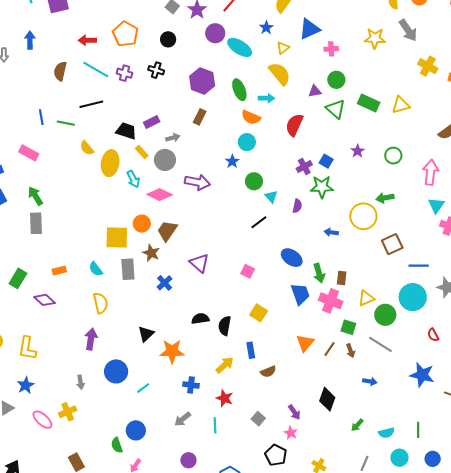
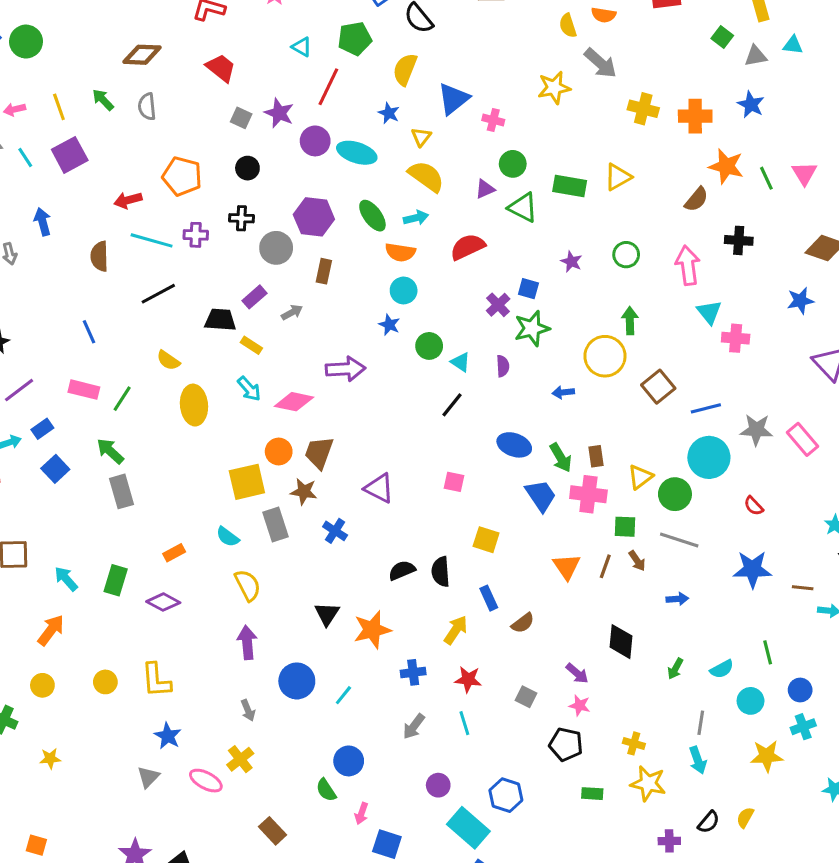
pink cross: (331, 49) -> (493, 120), turned 32
green line: (66, 123) -> (122, 399), moved, turned -54
red semicircle: (294, 125) -> (468, 247), turned 55
gray circle: (165, 160) -> (276, 248), moved
yellow ellipse: (110, 163) -> (194, 405), moved
green arrow: (385, 198) -> (630, 321), turned 114

